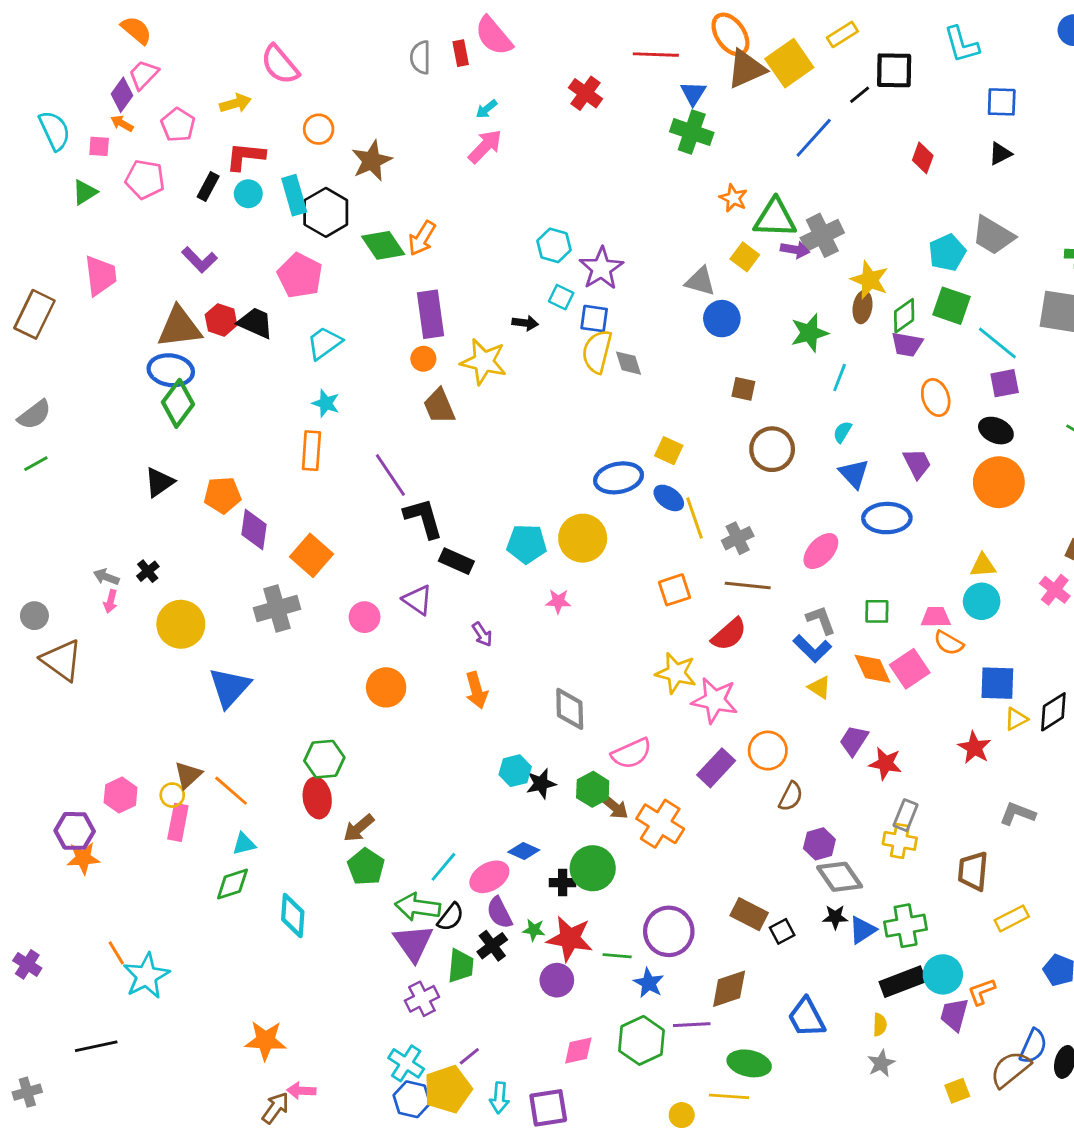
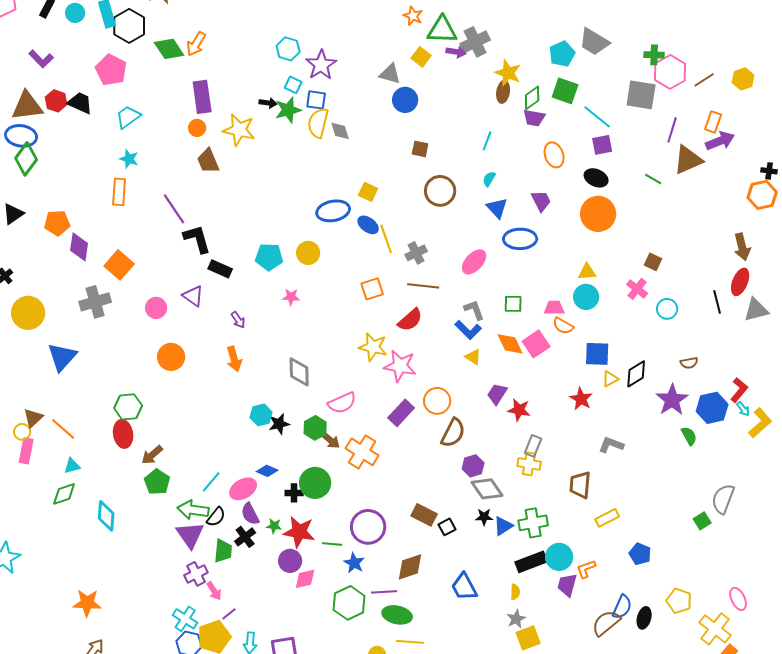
green star: (809, 333) -> (288, 110), moved
yellow circle: (583, 538) -> (308, 253), size x0.7
brown semicircle: (791, 796) -> (453, 433), size x1.4
pink diamond: (578, 1050) -> (305, 579), moved
green ellipse: (749, 1063) -> (397, 615), moved
pink arrow: (301, 1091) -> (214, 591), moved, turned -126
yellow square: (957, 1091) -> (528, 638), moved, size x1.4

